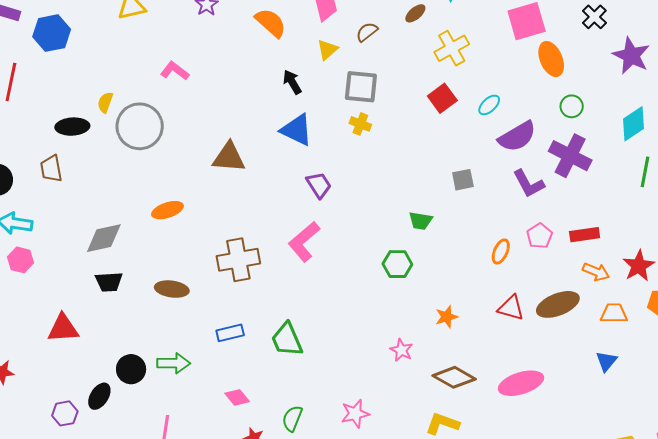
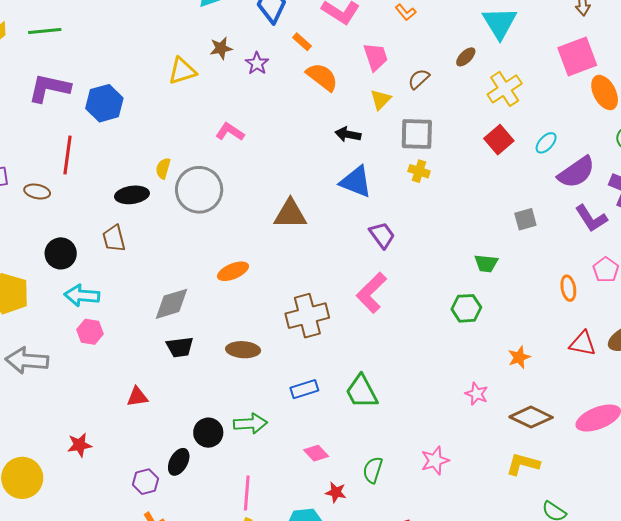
black arrow: (292, 82) -> (348, 134), turned -45
orange ellipse: (501, 252) -> (568, 288), turned -30
red triangle: (63, 328) -> (137, 397), size x0.7

